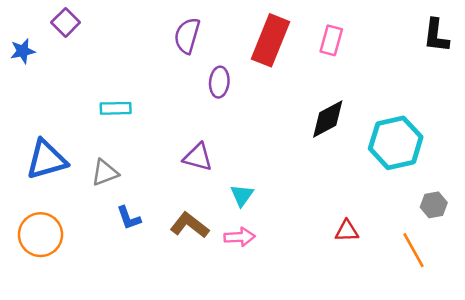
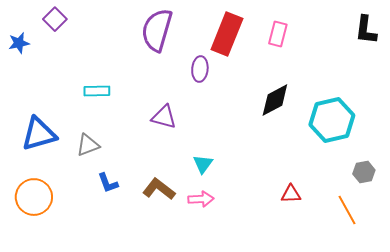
purple semicircle: (187, 36) -> (157, 30), size x1.4
purple ellipse: (219, 82) -> (200, 69), moved
purple triangle: (198, 157) -> (164, 117), moved

